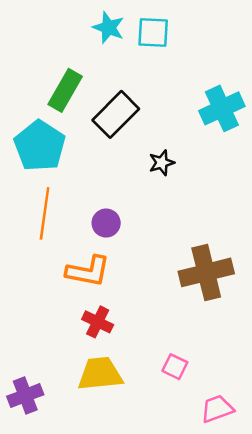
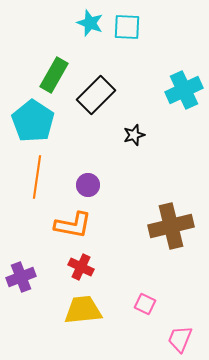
purple cross: (25, 396) -> (21, 277), moved
pink trapezoid: (217, 409) -> (180, 339), turned -48

